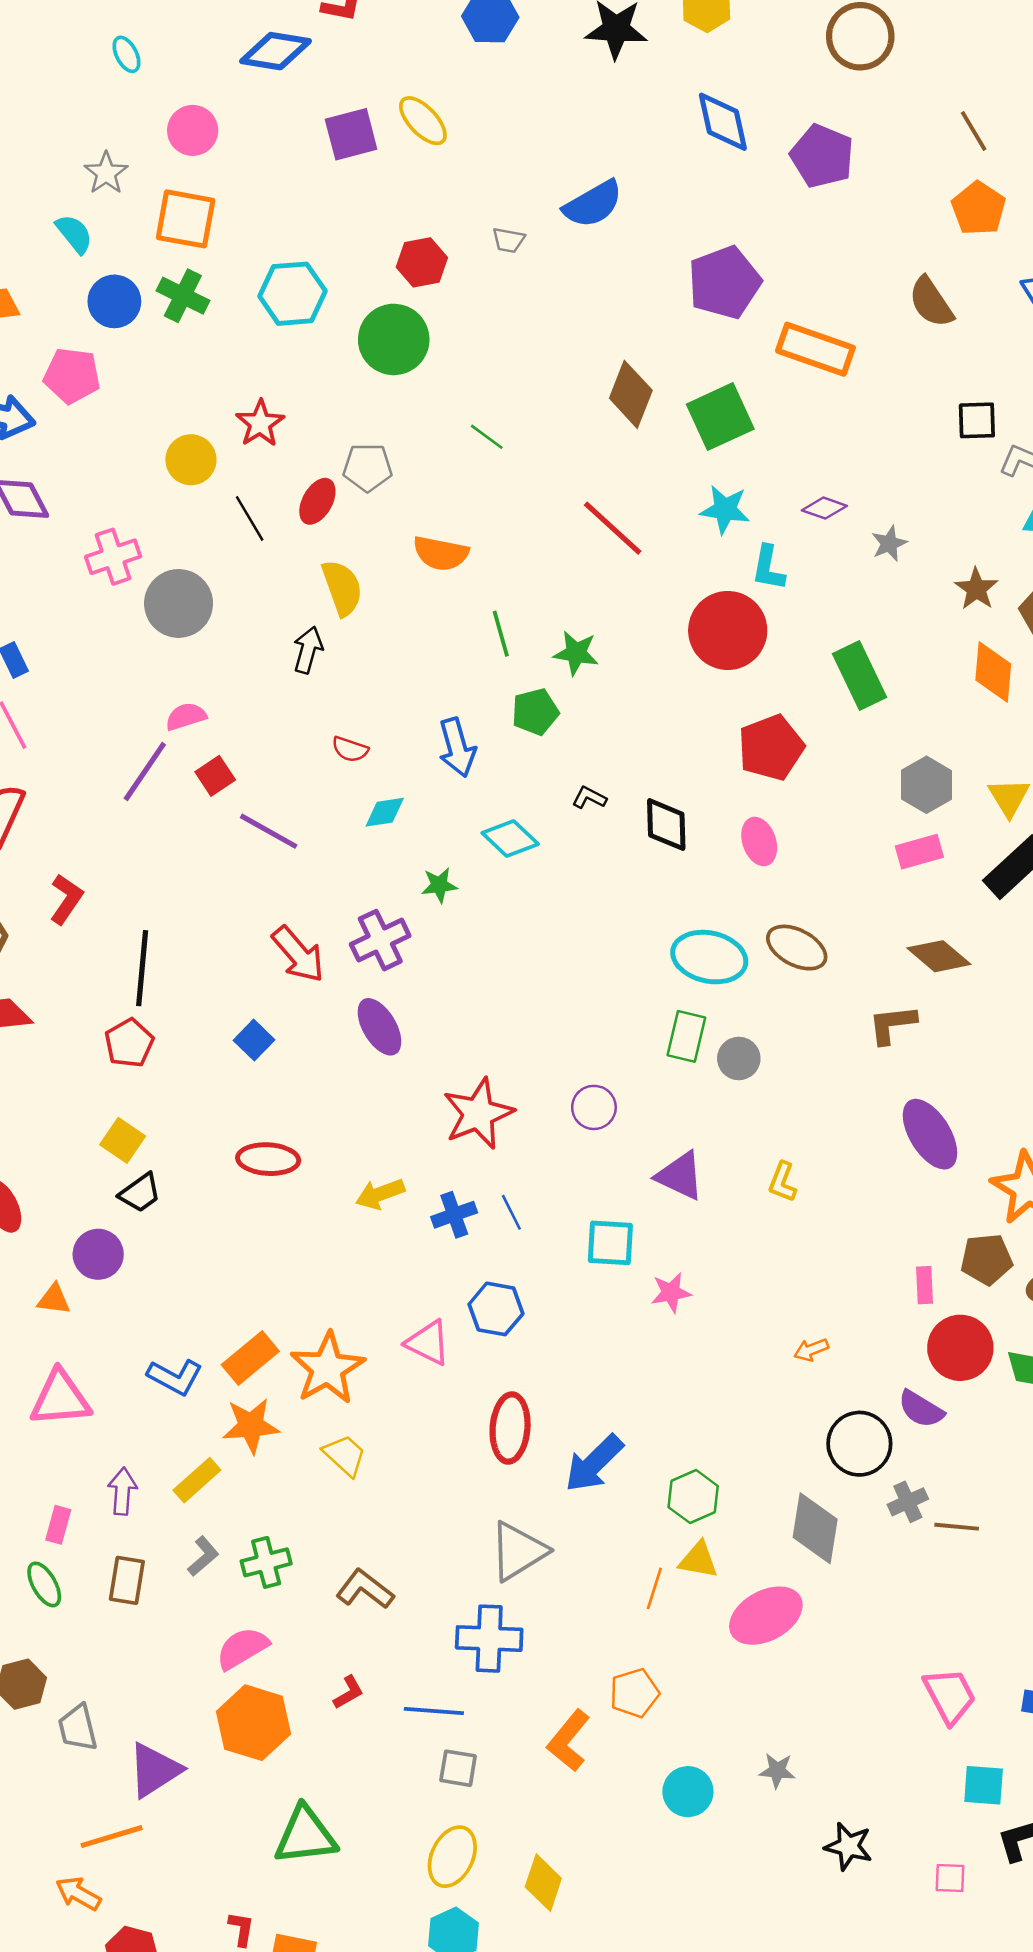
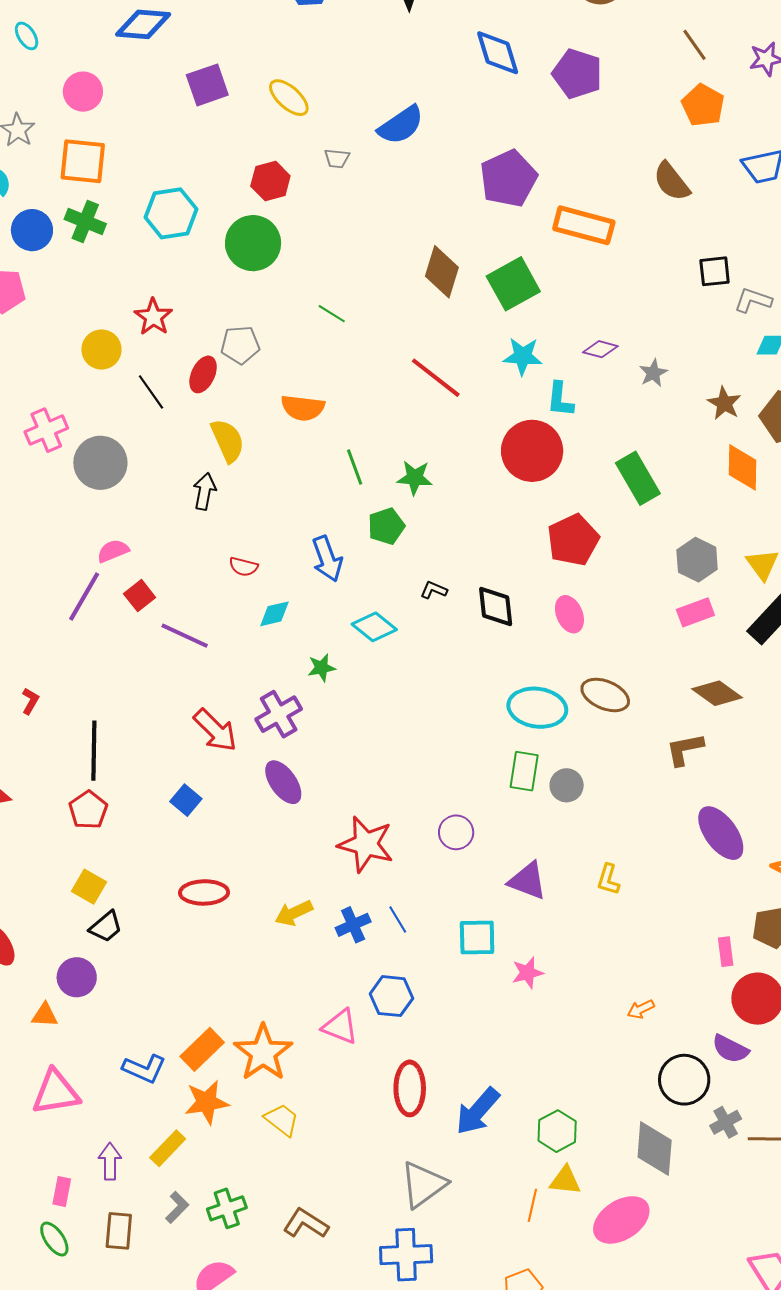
yellow ellipse: (423, 121) -> (289, 98), moved
red L-shape: (66, 899) -> (30, 701), size x0.7
red star: (478, 1114) -> (366, 844), turned -30

